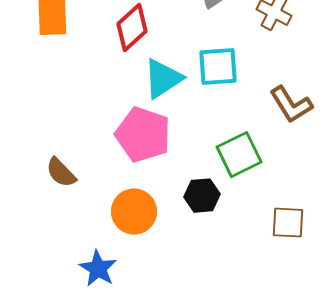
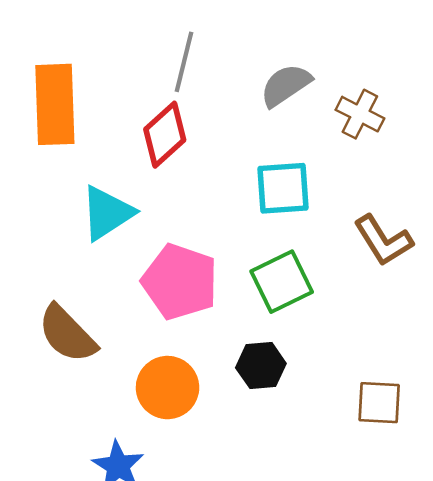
cyan triangle: (163, 79) -> (107, 213), moved
green square: (239, 155) -> (282, 282), moved
brown semicircle: (61, 173) -> (67, 334), size x1.4

